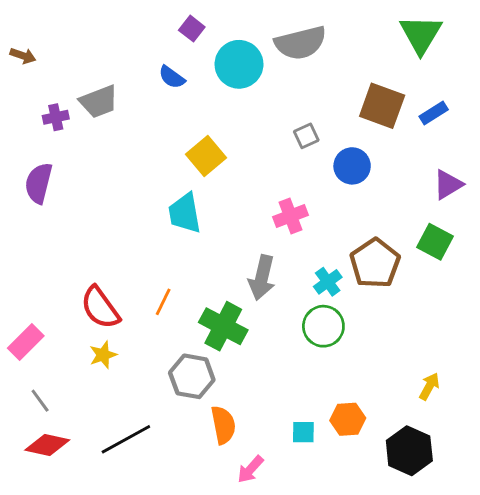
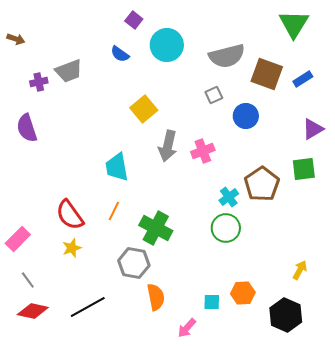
gray semicircle: (301, 43) -> (227, 56), moved
purple semicircle: (39, 183) -> (27, 128), turned -32
cyan trapezoid: (185, 213) -> (117, 167), moved
green square: (435, 242) -> (304, 169), turned -35
gray arrow: (262, 278) -> (168, 146), moved
pink arrow: (250, 469) -> (187, 328), moved

